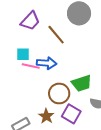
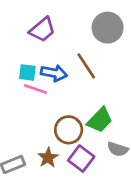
brown line: (56, 35) -> (86, 66), moved
blue arrow: (47, 63) -> (54, 73), moved
green trapezoid: (82, 83) -> (100, 120), turned -35

